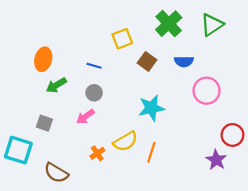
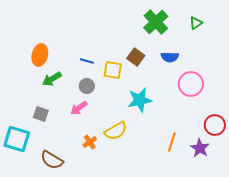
green triangle: (212, 25) -> (196, 23), size x0.6
yellow square: (122, 39) -> (113, 70), moved, turned 30
orange line: (151, 152) -> (172, 142), moved

